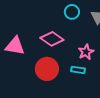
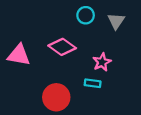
red circle: (47, 69) -> (56, 97), moved

